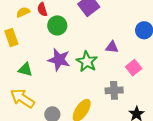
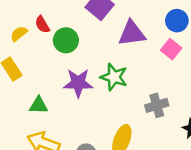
purple triangle: (112, 47) -> (132, 33), moved, size x1.6
pink square: (134, 68) -> (171, 49), moved

